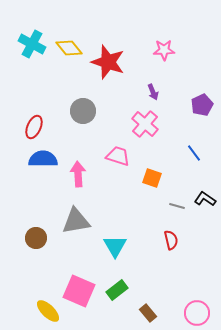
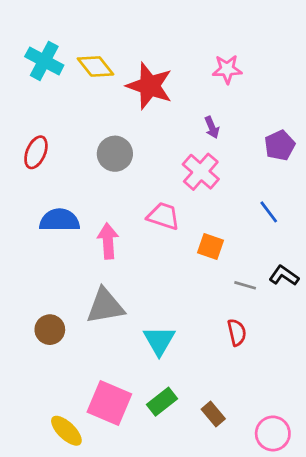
red ellipse: (34, 127) -> (36, 152), moved
brown rectangle: (148, 313) -> (213, 414), moved

